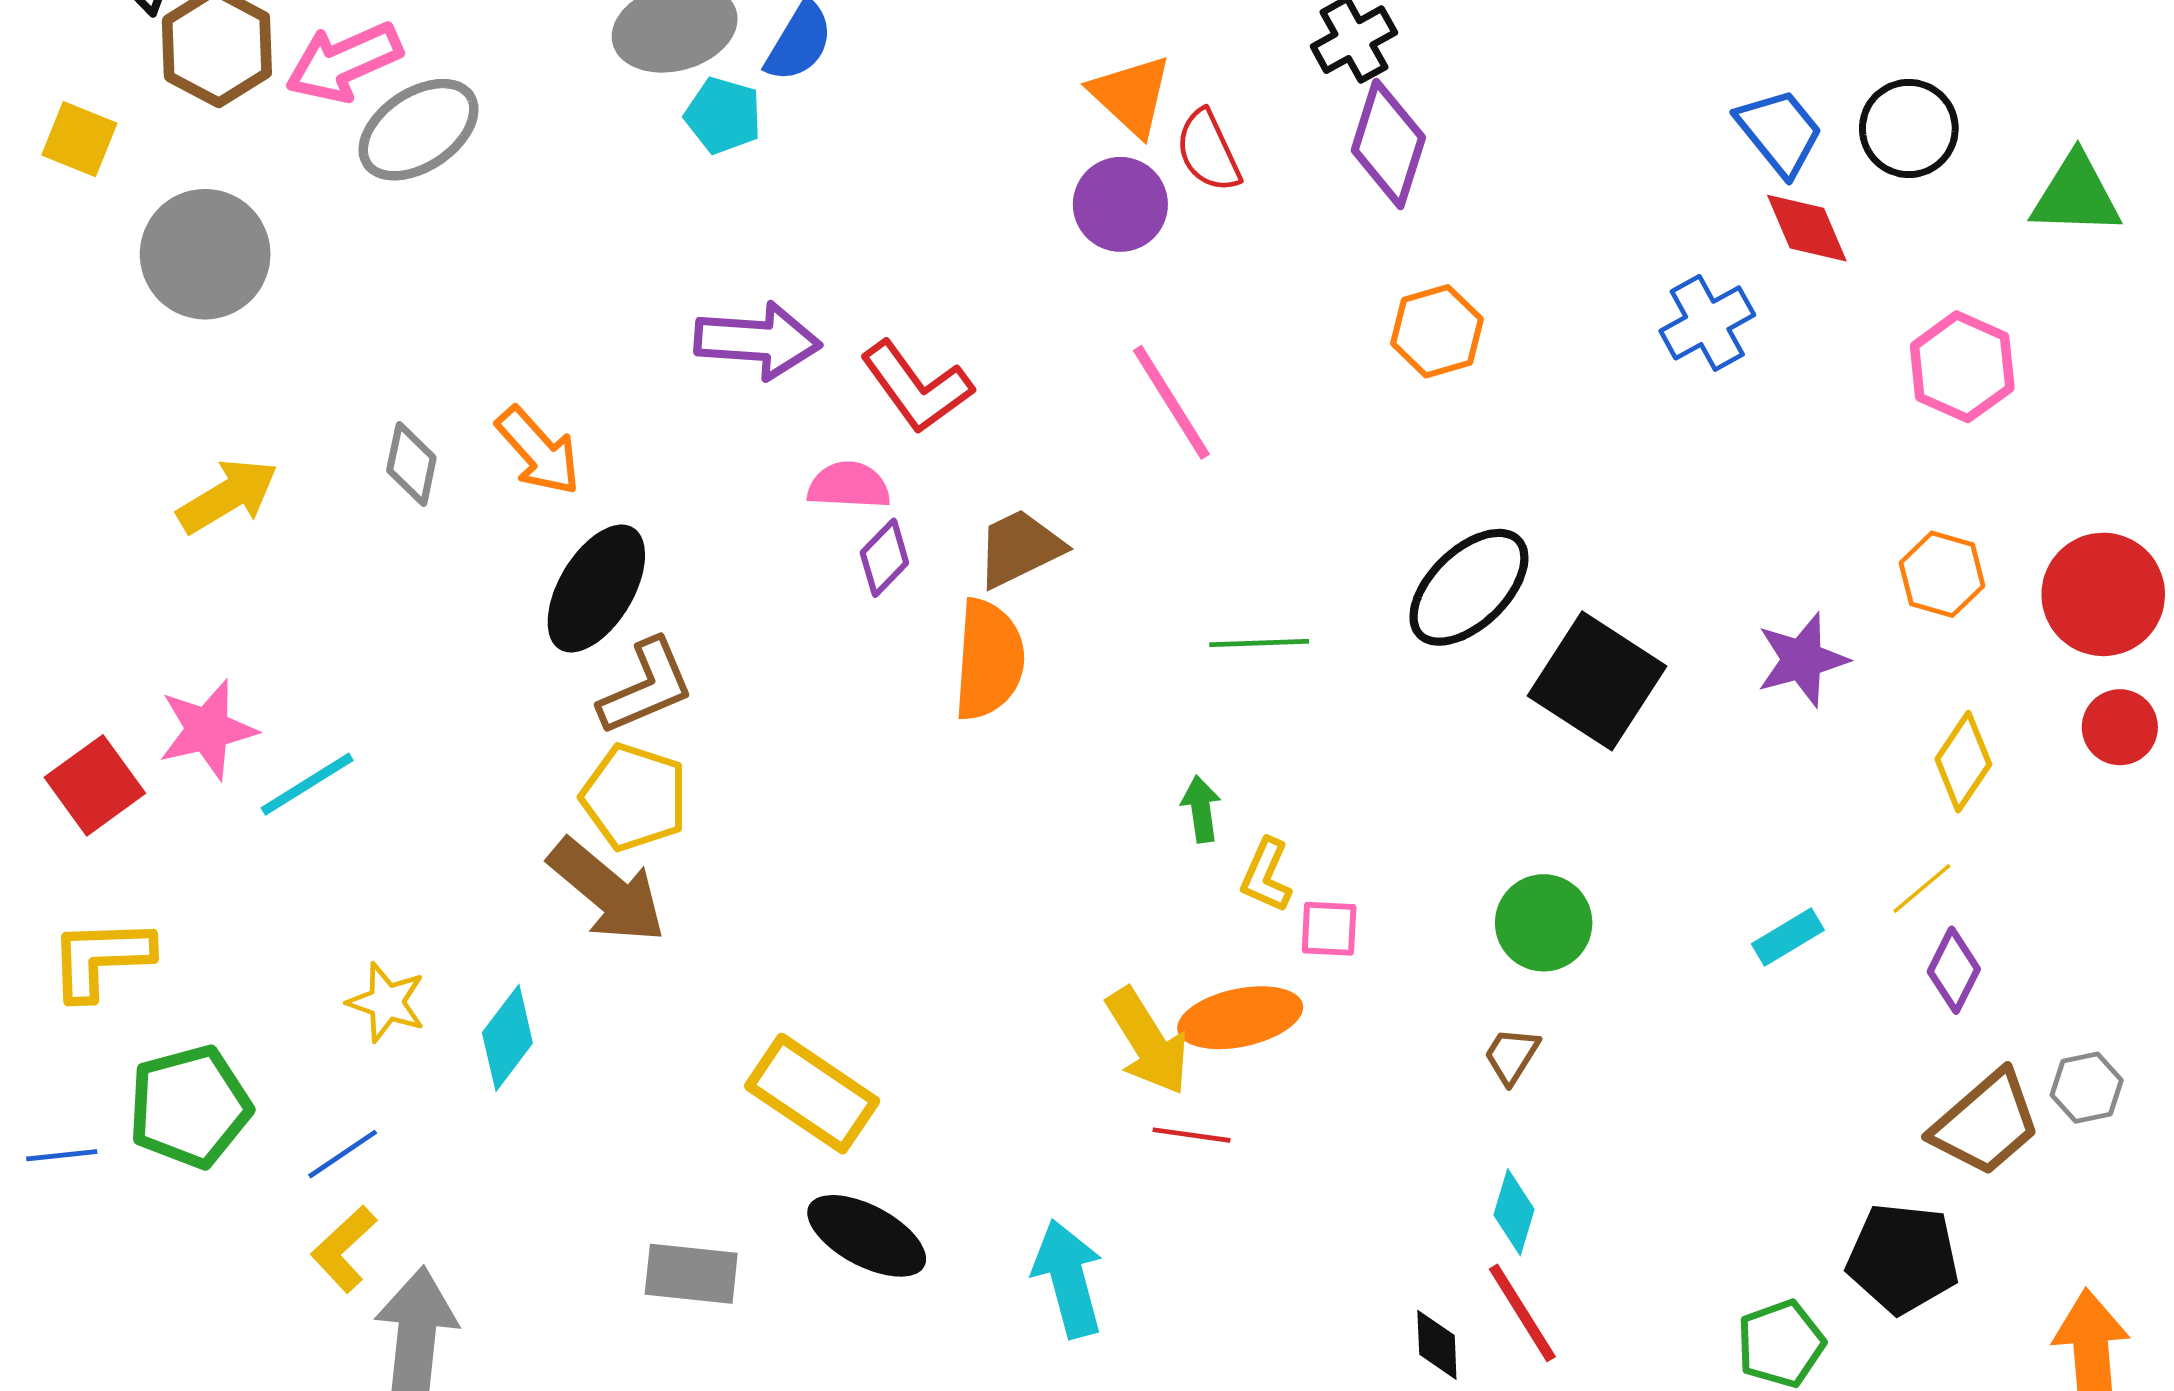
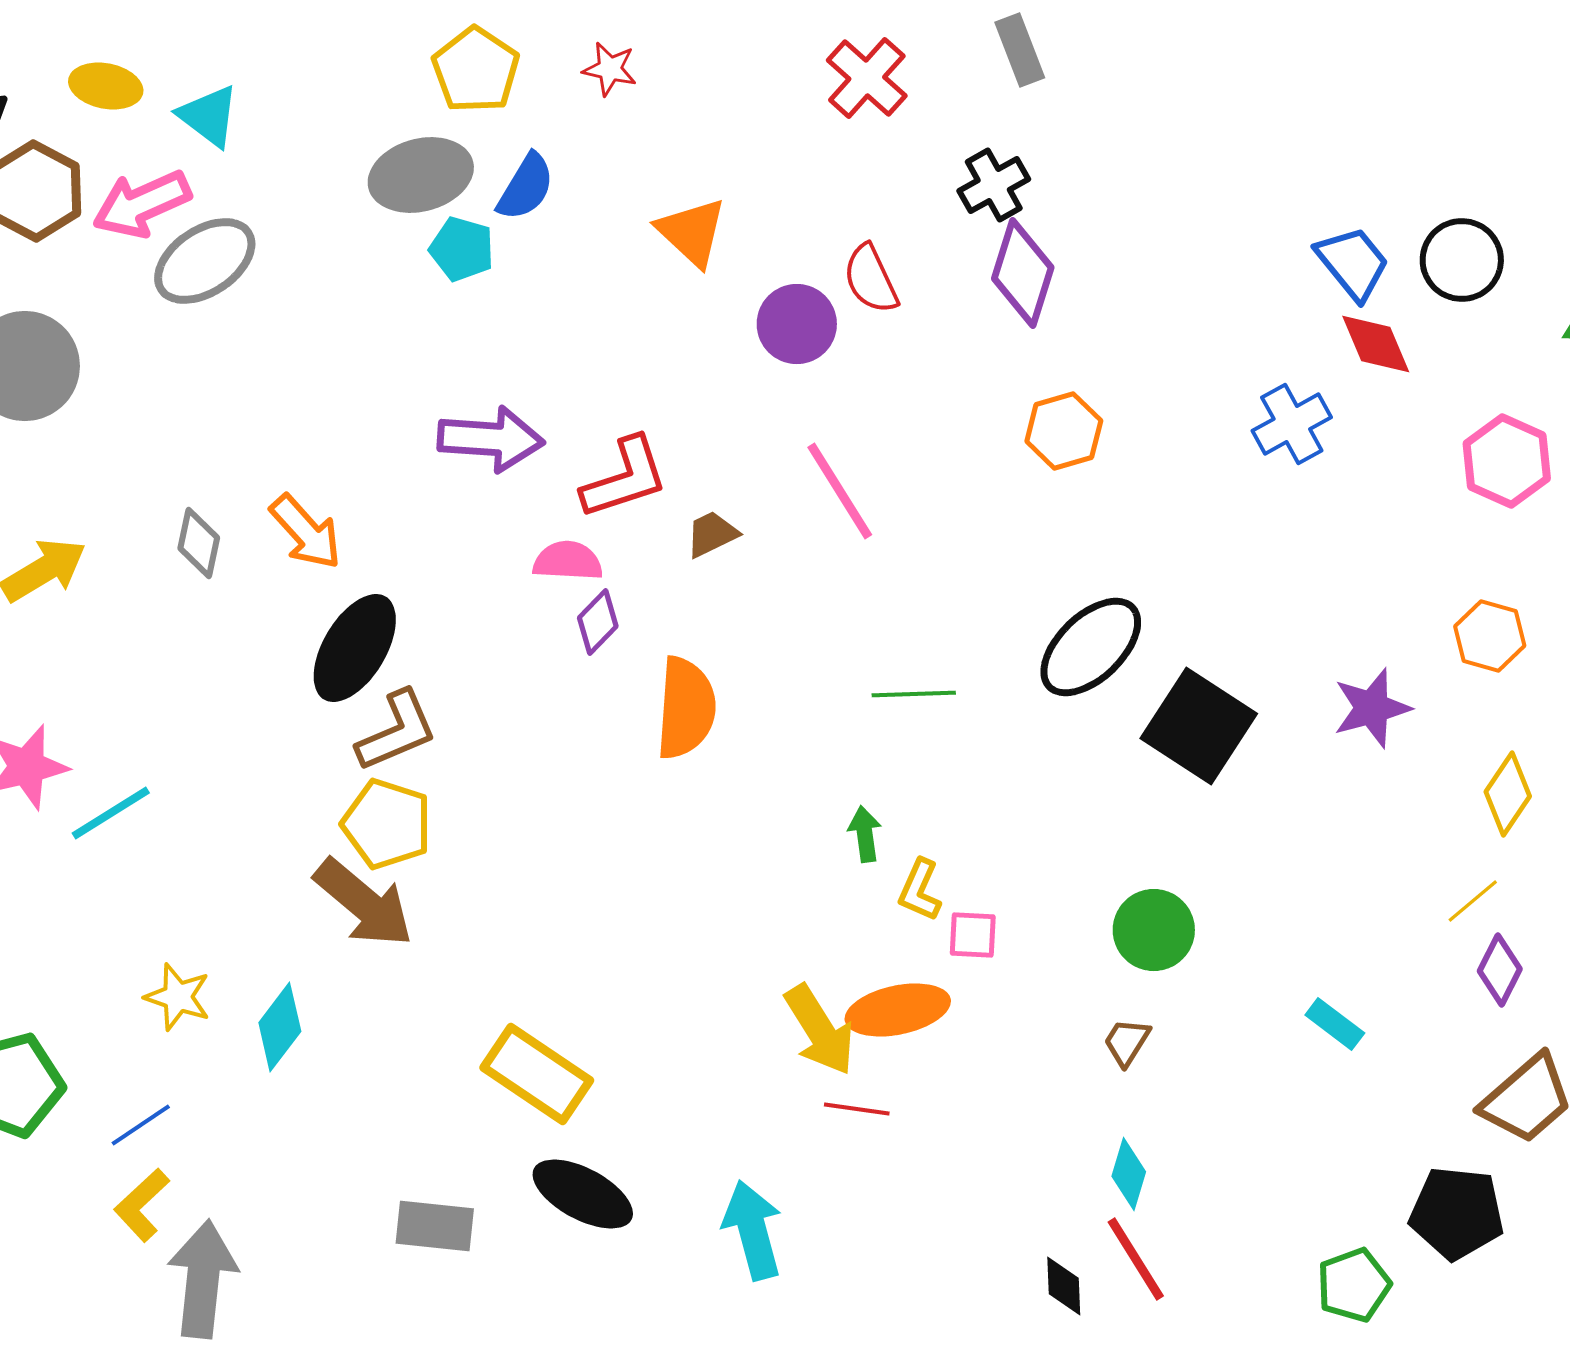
orange triangle: (1131, 95) -> (692, 232), moved
red L-shape: (916, 387) -> (625, 478), turned -72
brown trapezoid: (1020, 548) -> (712, 534), moved, size x0.7
cyan rectangle: (1788, 937) -> (1335, 1024), moved, turned 68

